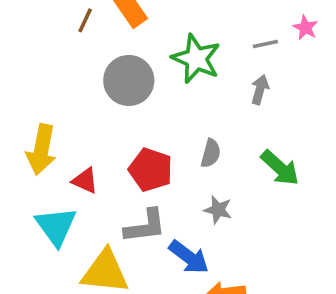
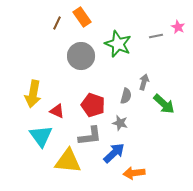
gray arrow: (260, 90) -> (144, 82), moved
gray star: (218, 210) -> (120, 123), moved
blue arrow: (189, 257) -> (114, 153), turned -80

